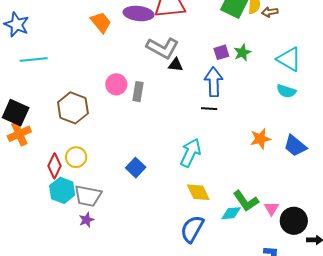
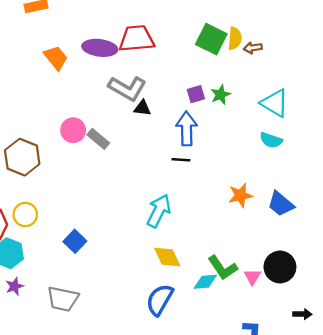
gray rectangle: (138, 92) -> (98, 139), turned -60
blue square: (136, 168) -> (75, 241), moved
gray trapezoid: (88, 196) -> (63, 299), moved
purple star: (86, 220) -> (15, 286), moved
black circle: (294, 221) -> (280, 267), moved

